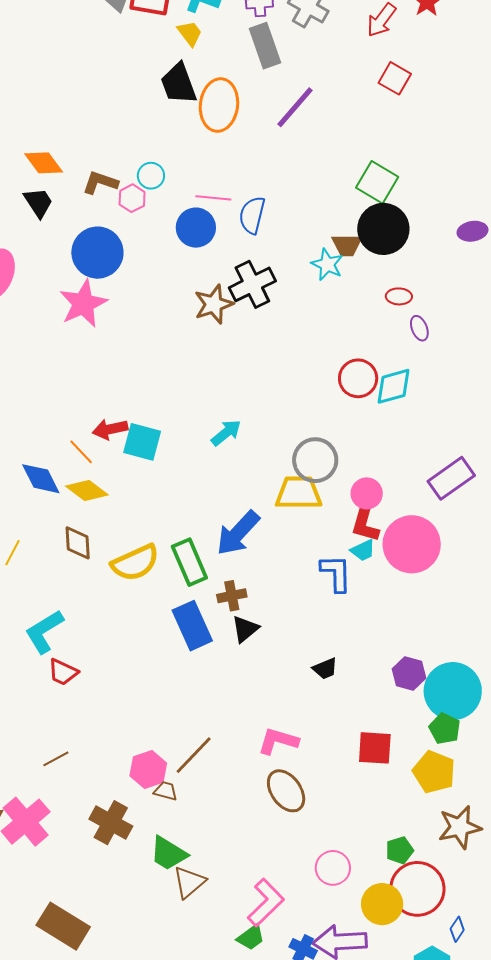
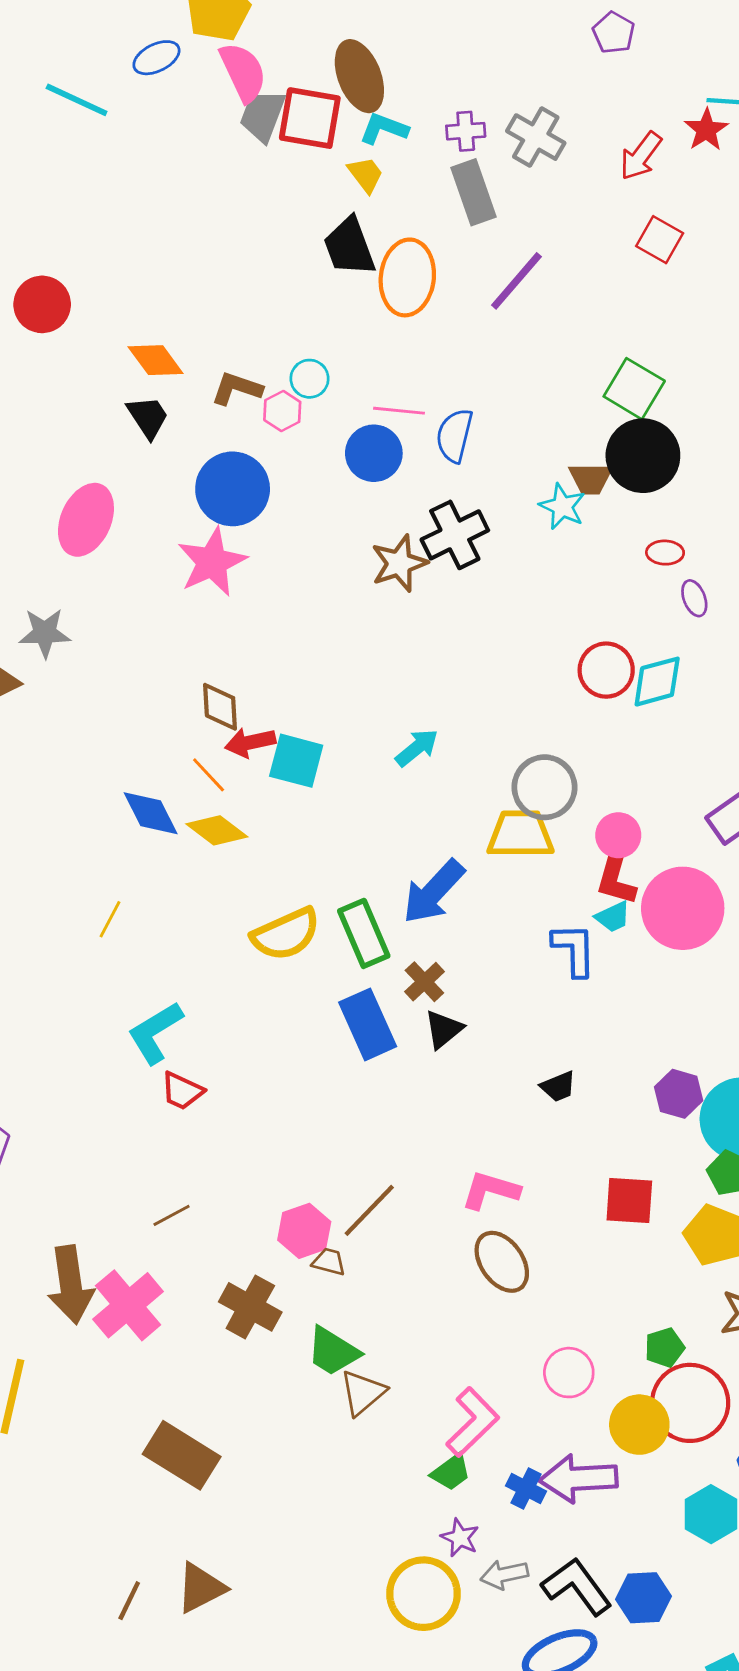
brown diamond: (78, 543) -> (220, 707), moved
brown cross: (232, 596) -> (424, 982), turned -32

